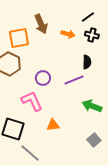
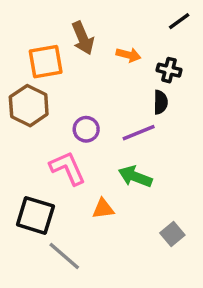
black line: (88, 17) -> (179, 21), moved
black cross: (92, 35) -> (169, 70), moved
green arrow: (92, 106) -> (135, 177), moved

